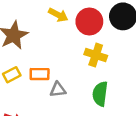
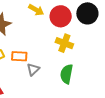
gray triangle: (58, 90) -> (33, 69), turned -40

